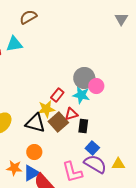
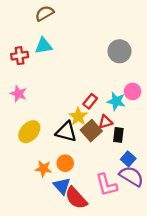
brown semicircle: (28, 17) -> (45, 13), moved
gray circle: (84, 78) -> (119, 51), moved
yellow star: (46, 109) -> (78, 116), turned -30
orange star: (14, 168) -> (43, 169), moved
blue triangle: (31, 173) -> (62, 186), turned -42

